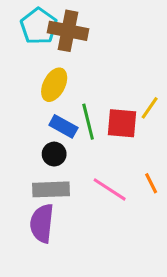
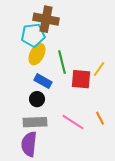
cyan pentagon: (39, 26) -> (33, 35), moved, turned 30
green line: (88, 122) -> (62, 62), moved

